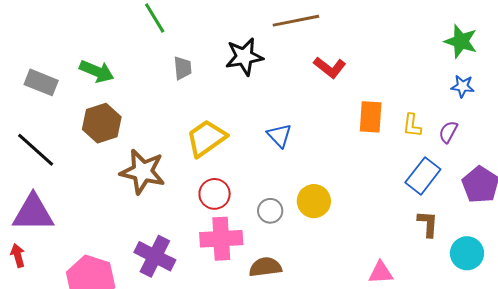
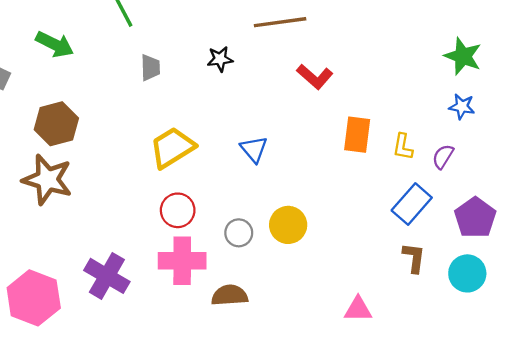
black star: (244, 57) -> (220, 59), size x0.6
green arrow: (97, 71) -> (55, 44), moved
brown star: (143, 172) -> (47, 180), moved
cyan circle: (467, 253) -> (467, 273), moved

